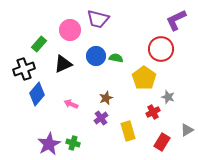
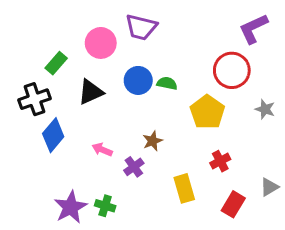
gray star: (168, 97) -> (265, 109), moved
purple cross: (101, 118) -> (134, 167), moved

